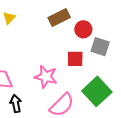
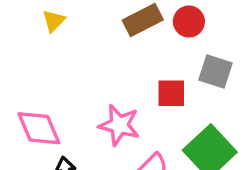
red circle: (83, 29) -> (189, 22), moved

